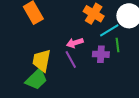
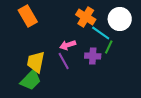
cyan line: (109, 30) -> (101, 33), turned 66
green line: (118, 45) -> (109, 47), turned 32

